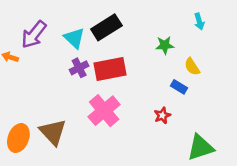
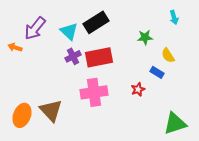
pink cross: (104, 111) -> (94, 92), turned 32
red star: (162, 115) -> (138, 89), moved

